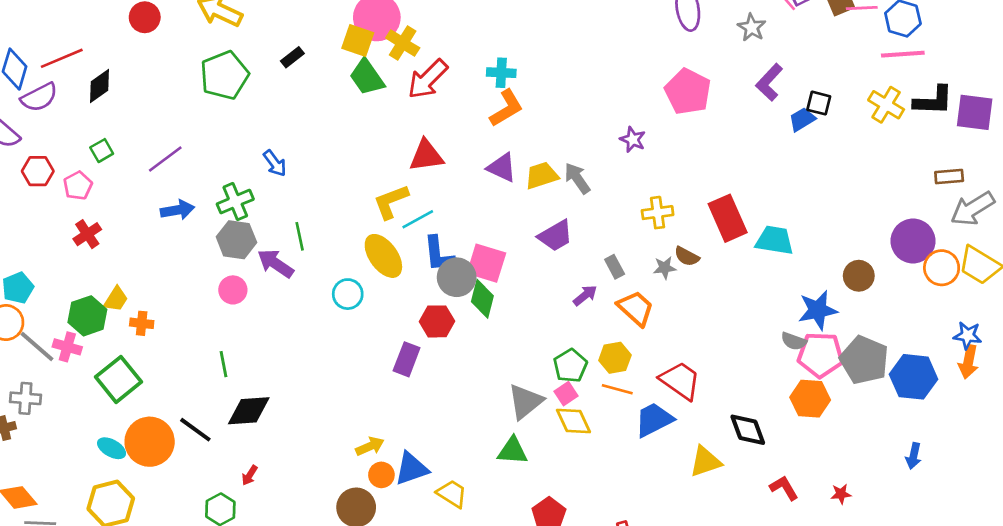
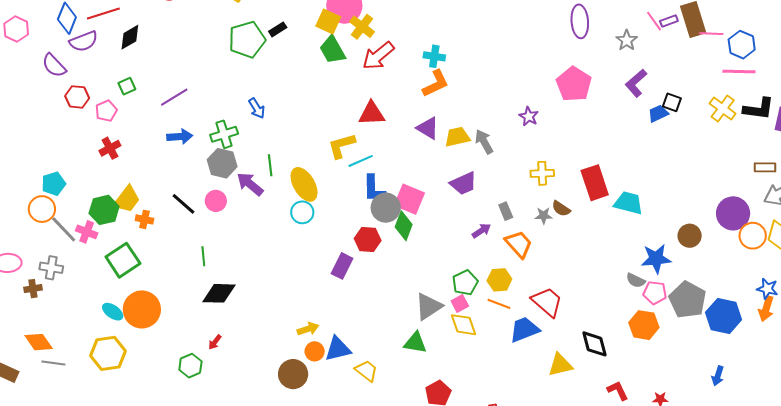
green pentagon: (224, 75) -> (247, 40), moved
yellow ellipse: (383, 256) -> (304, 184), moved
yellow trapezoid: (116, 299) -> (127, 199), size x1.4
pink pentagon: (821, 355) -> (655, 293), size x0.7
black line: (195, 430) -> (184, 204), moved

